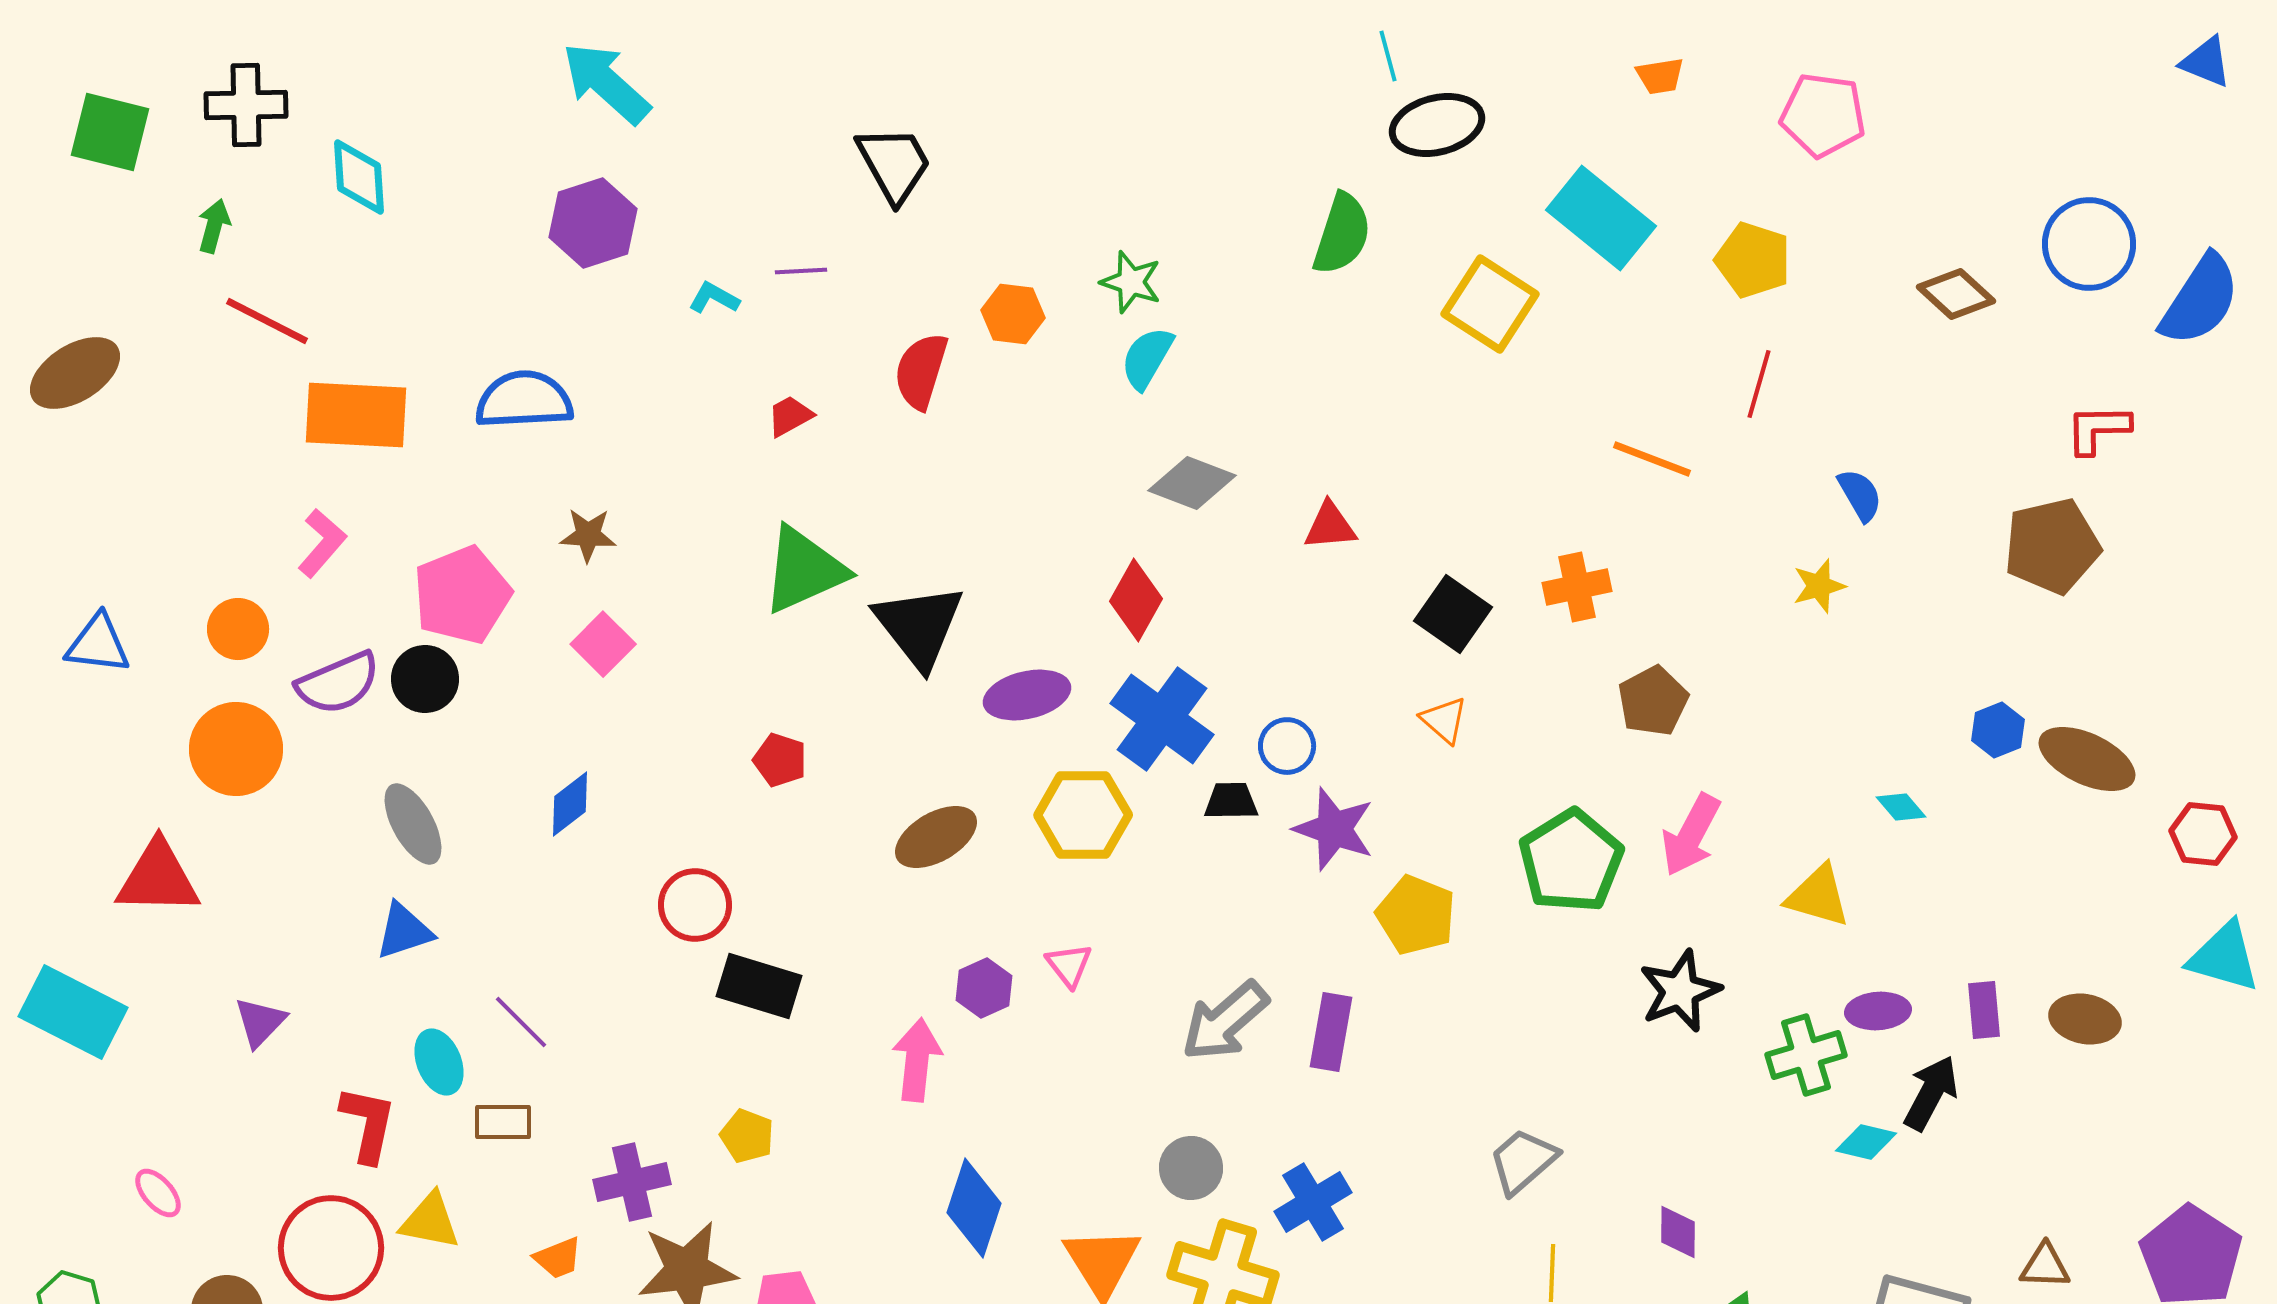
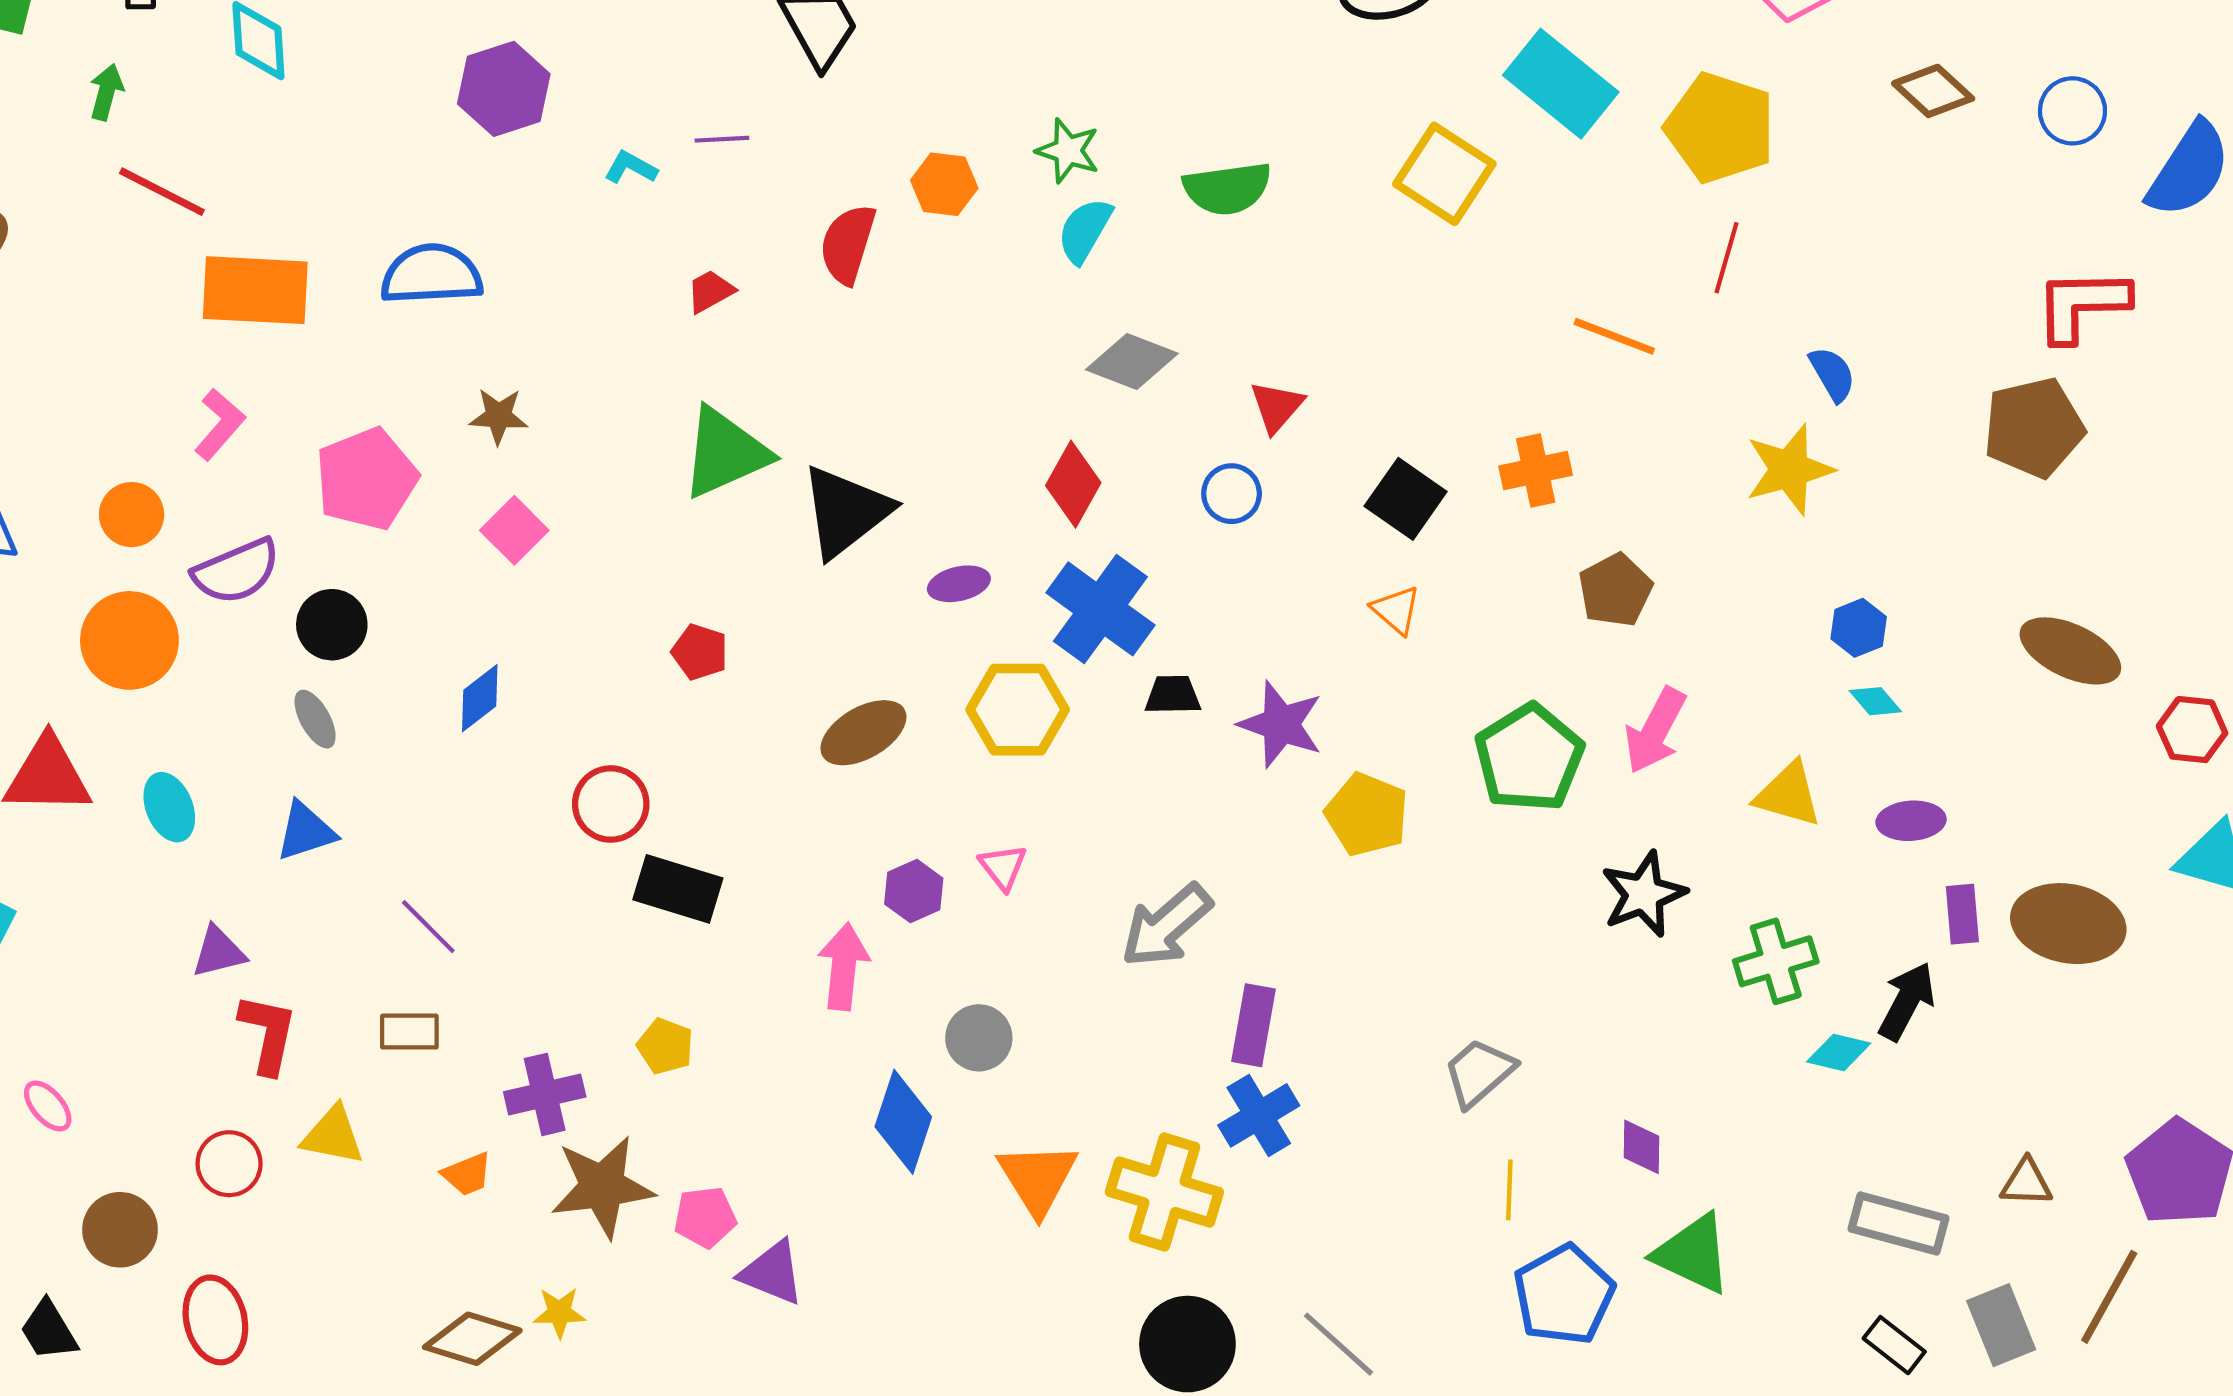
green semicircle: (1342, 234) -> (1227, 188), moved, turned 64
blue circle: (2089, 244) -> (2072, 111), size x0.7
yellow pentagon: (1753, 260) -> (1720, 128), size x1.4
brown diamond: (1956, 294) -> (1933, 91), moved
red L-shape: (2098, 429) -> (2082, 305), size x1.4
red triangle: (1330, 526) -> (1277, 407), turned -44
yellow star: (1819, 586) -> (1789, 469), size x1.6
black triangle: (919, 626) -> (846, 511), turned 30
black circle: (425, 679) -> (332, 625), moved
purple ellipse: (1027, 695) -> (959, 584), size x0.7
blue hexagon: (1998, 730) -> (1859, 628), moved
blue circle: (1287, 746) -> (1232, 494), moved
gray ellipse: (413, 824) -> (315, 719), size x0.7
purple ellipse: (1878, 1011) -> (1911, 821), moved
brown ellipse: (2085, 1019) -> (2068, 924), size x1.5
purple triangle: (260, 1022) -> (219, 952), moved, turned 32
purple rectangle: (1331, 1032) -> (1254, 1025), moved
cyan ellipse: (439, 1062) -> (169, 807), moved
gray circle: (1191, 1168) -> (979, 1038), moved
red circle: (331, 1248) -> (229, 1164), size x0.6

